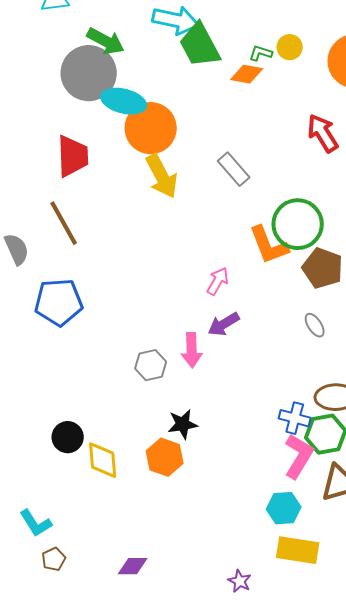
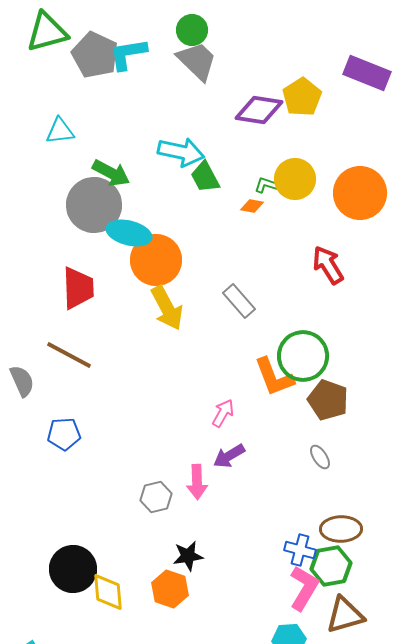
green trapezoid: (200, 45) -> (205, 177), size x0.7
yellow circle: (290, 47) -> (295, 179), size x1.6
orange diamond: (247, 74) -> (252, 206), size x0.7
brown line: (64, 223) -> (69, 355), turned -33
blue pentagon: (59, 302) -> (64, 434), size x0.7
black circle: (68, 437) -> (73, 569), size x1.5

